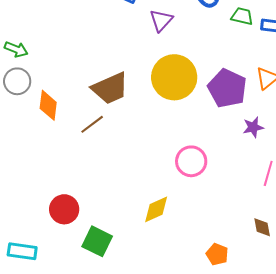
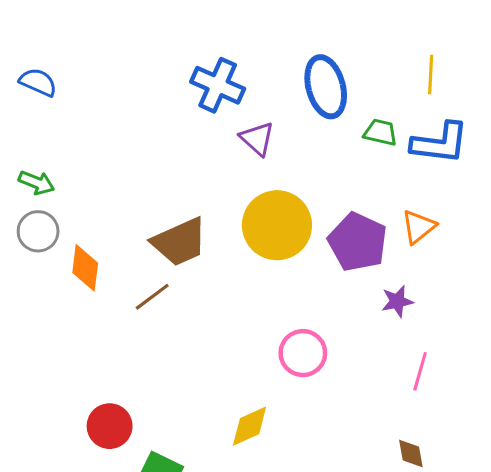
purple triangle: (161, 20) -> (257, 138), turned -30

